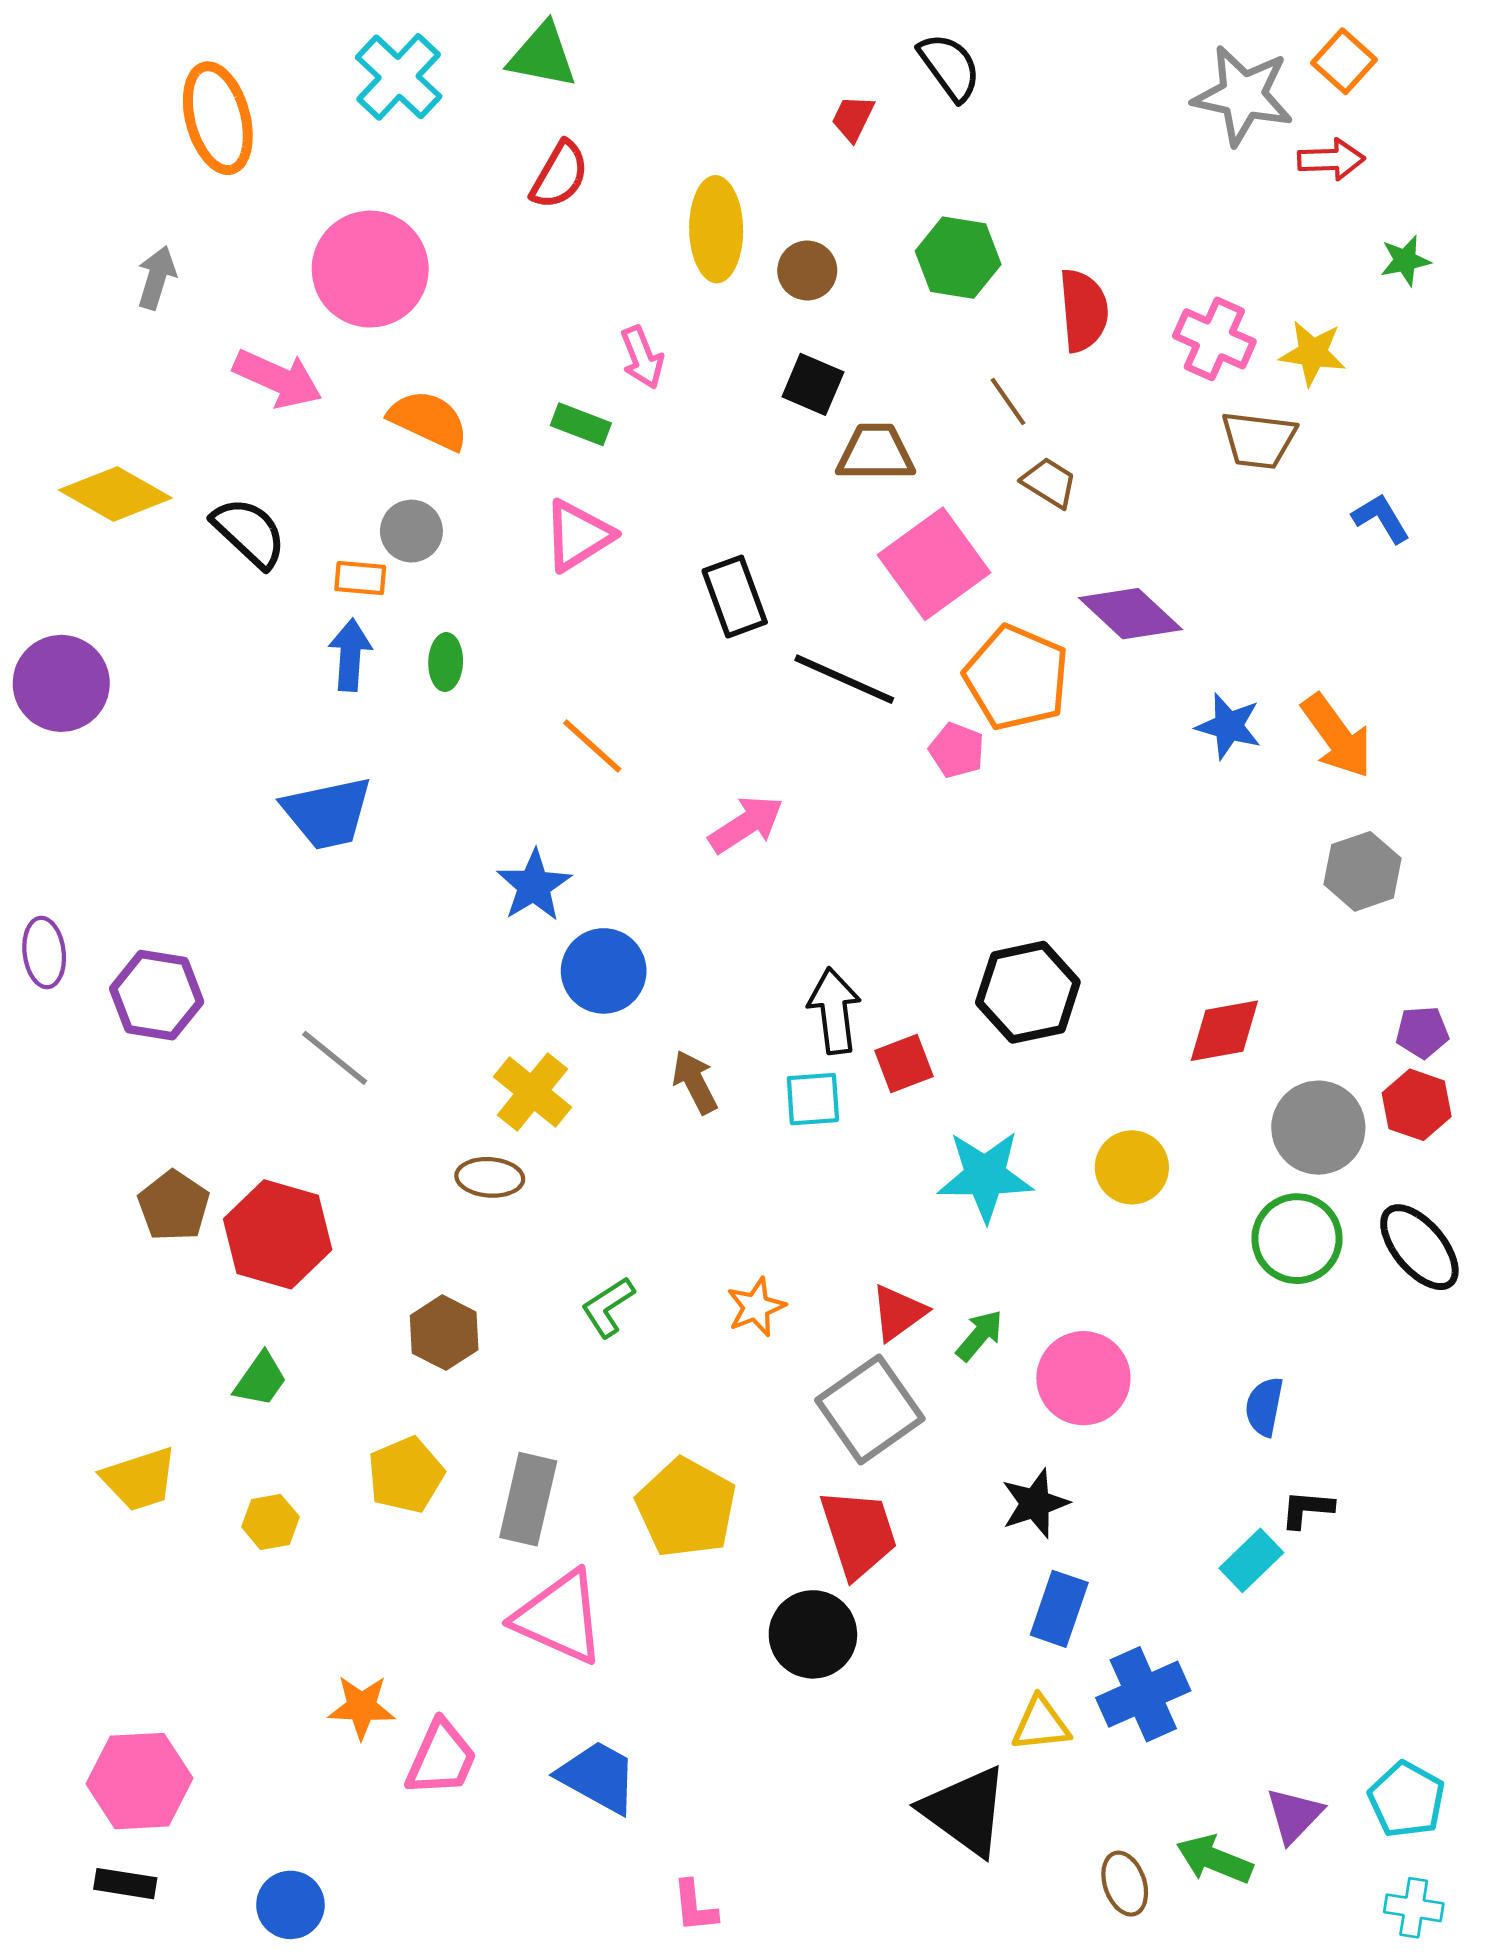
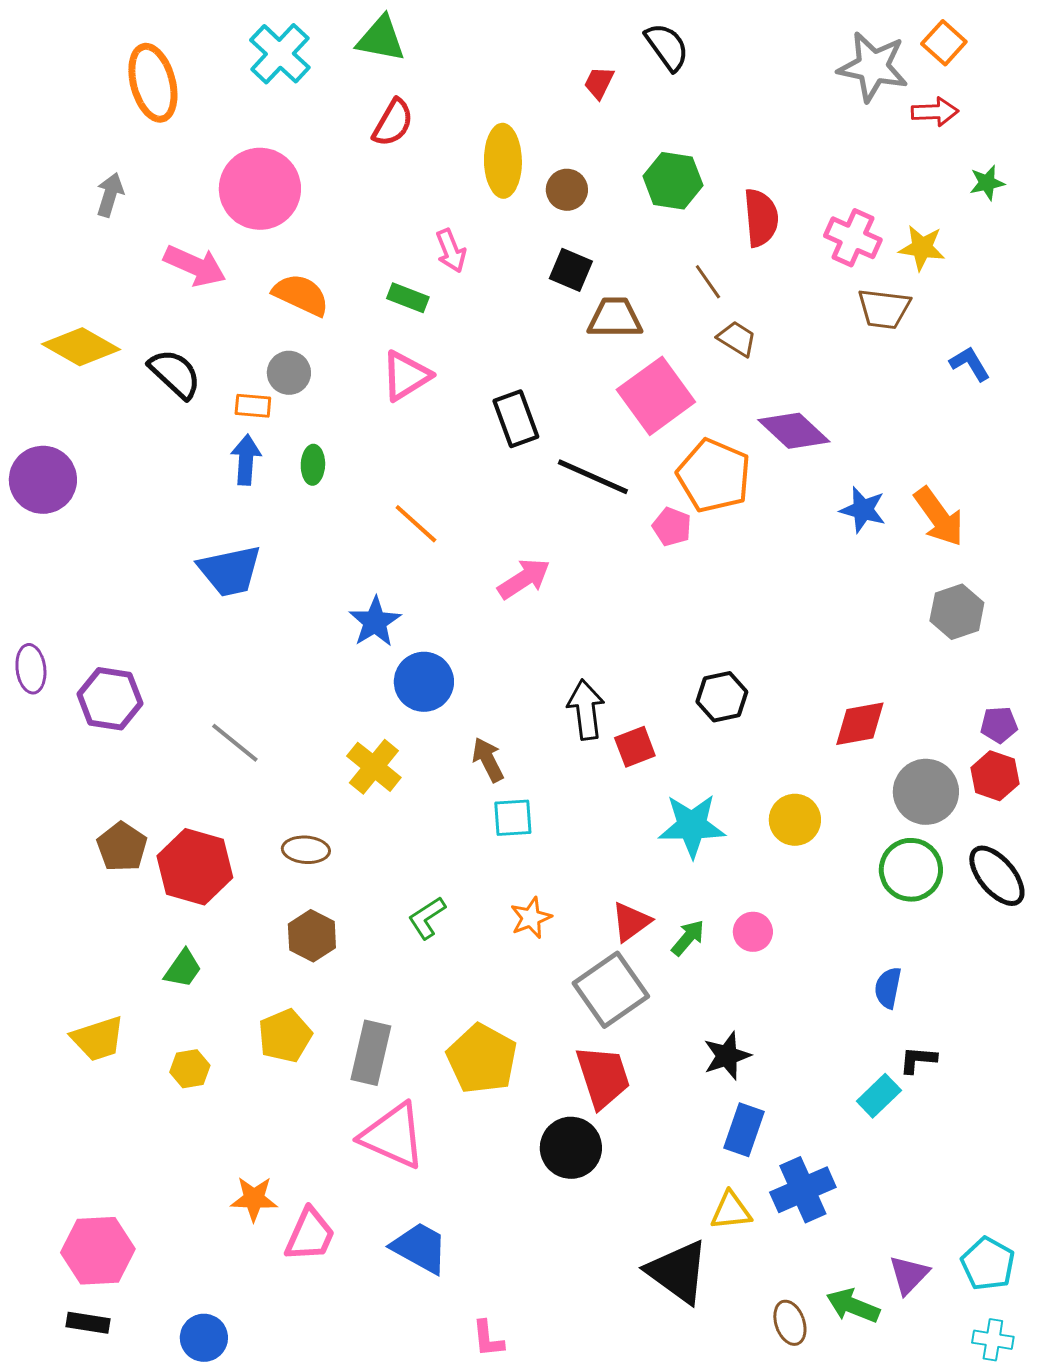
black hexagon: (1028, 992) -> (722, 697), size x0.7
cyan square: (813, 1099) -> (513, 818), moved
brown ellipse: (490, 1177) -> (306, 850), moved
pink circle: (1083, 1378) -> (753, 932), moved, size x0.6

